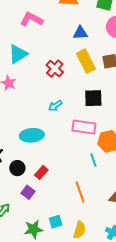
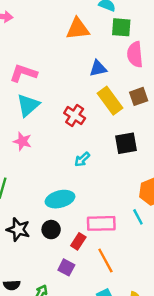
pink L-shape: (31, 19) -> (23, 73), moved
pink rectangle: (84, 127) -> (101, 223), moved
black circle: (17, 168) -> (51, 230), moved
orange line: (80, 192) -> (105, 261), moved

